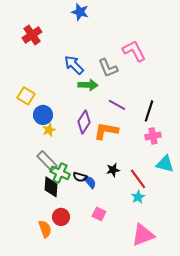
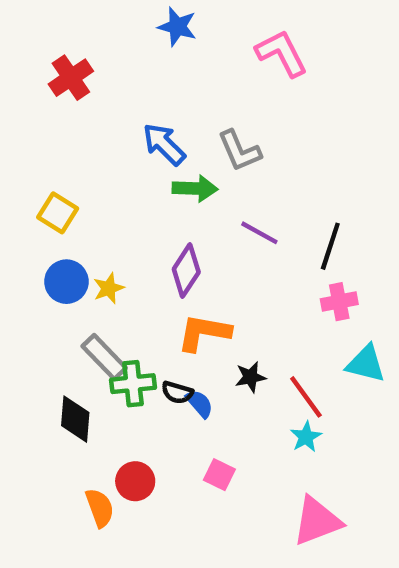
pink L-shape: (134, 51) -> (282, 53), moved
blue circle: (43, 115) -> (66, 282), moved
orange L-shape: (106, 131) -> (204, 333), moved
green cross: (60, 173) -> (133, 384), turned -30
black diamond: (51, 187) -> (75, 419), moved

